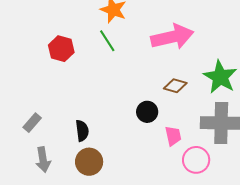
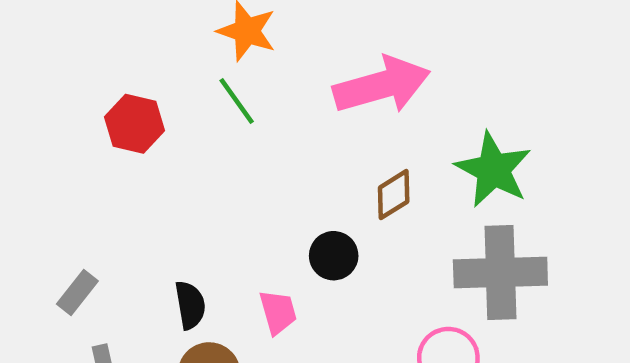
brown diamond: (175, 86) -> (394, 195), turned -45
pink trapezoid: (173, 136) -> (278, 312), moved

